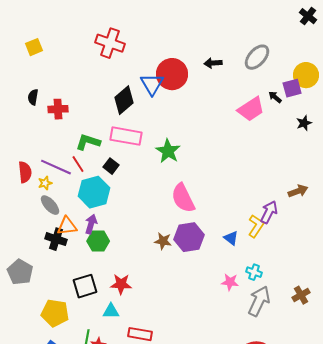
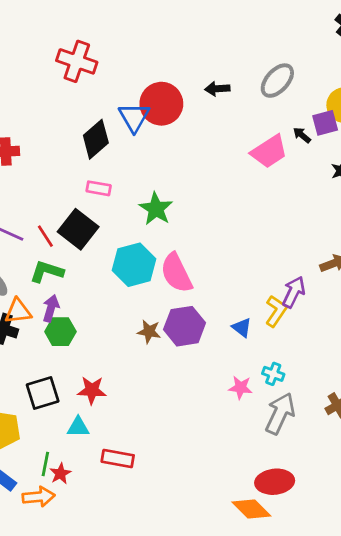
pink rectangle: (126, 136) -> (99, 188), size x0.6
green L-shape: (88, 142) -> (47, 272), moved
red line: (78, 164) -> (45, 236), moved
black square: (111, 166) -> (78, 229), size x1.8
cyan hexagon: (94, 192) -> (134, 265), moved

